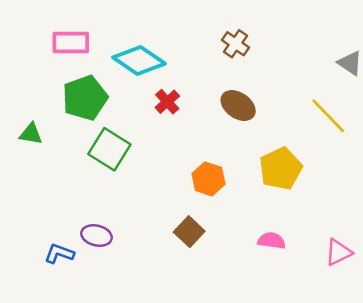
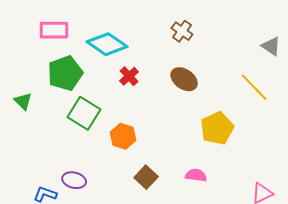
green triangle: (31, 134) -> (23, 101), turned 36
orange hexagon: (208, 179) -> (123, 136), moved
pink semicircle: (272, 241) -> (196, 175), moved

